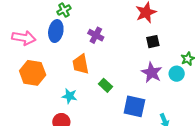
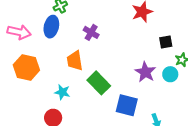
black square: (153, 42) -> (166, 42), moved
green rectangle: (106, 85) -> (99, 83), size x1.6

